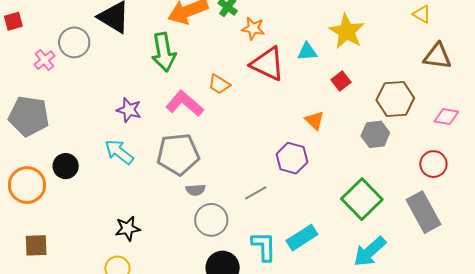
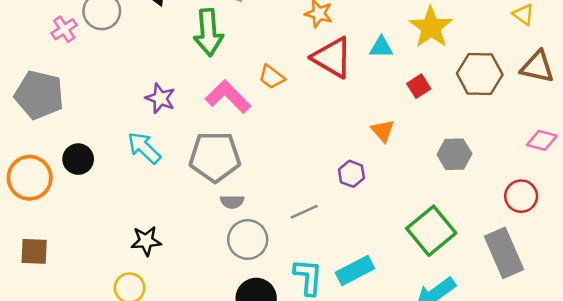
brown hexagon: (395, 99) -> (480, 74), moved
purple hexagon: (292, 158) -> (351, 174), size x0.7

